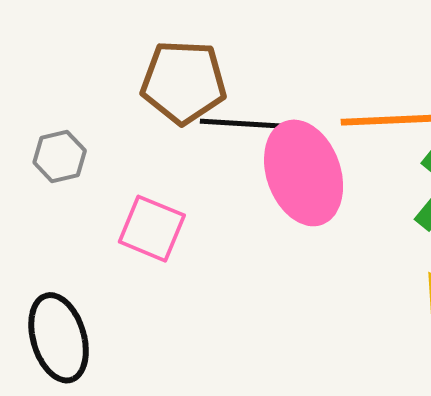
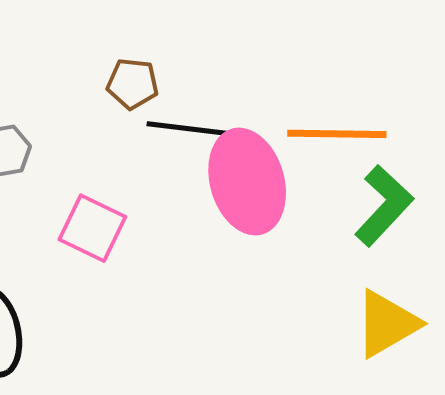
brown pentagon: (183, 82) -> (133, 84), size x0.6

